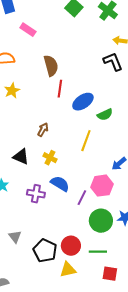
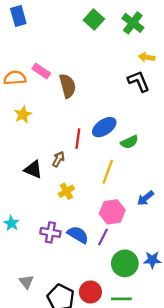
pink rectangle: (28, 30) -> (41, 71), moved
red line: (60, 89) -> (78, 139), moved
black triangle: (21, 157) -> (33, 169), moved
yellow cross: (50, 158) -> (66, 191), turned 32
blue semicircle: (60, 184) -> (78, 235), moved
pink hexagon: (102, 186) -> (112, 212), moved

